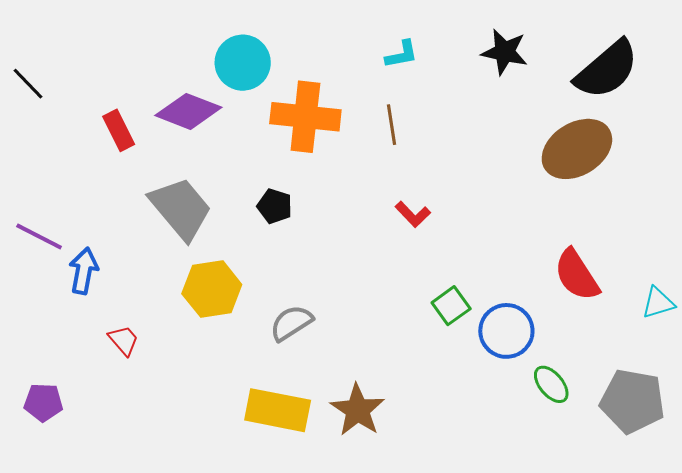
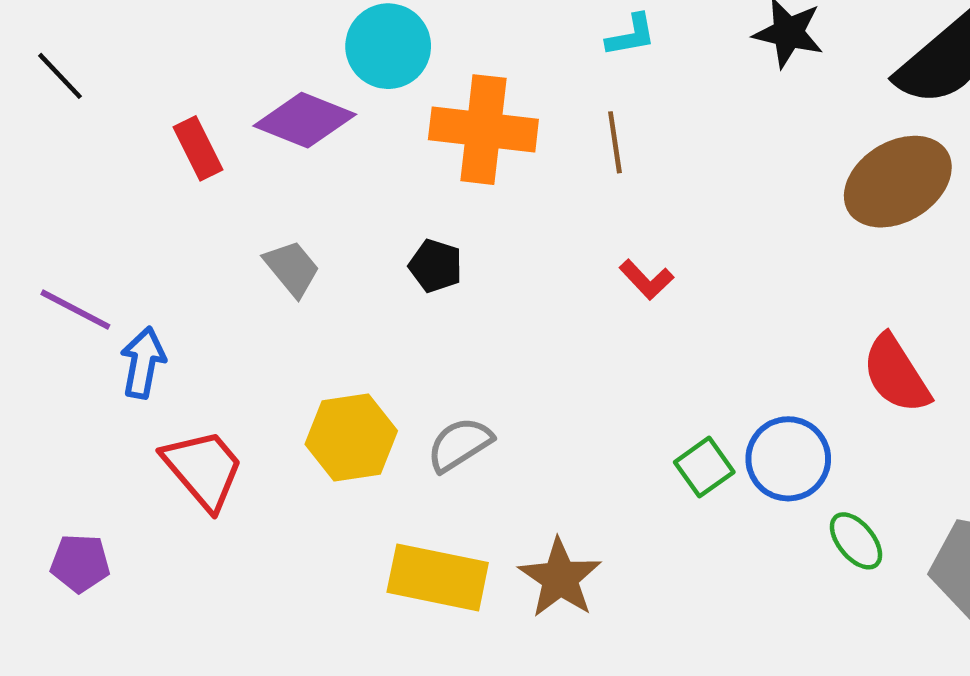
gray trapezoid: (181, 208) -> (292, 268), size x0.6
yellow hexagon: (212, 289) -> (351, 437), moved
green square: (451, 306) -> (704, 467), moved
red trapezoid: (124, 340) -> (203, 469), size x1.8

